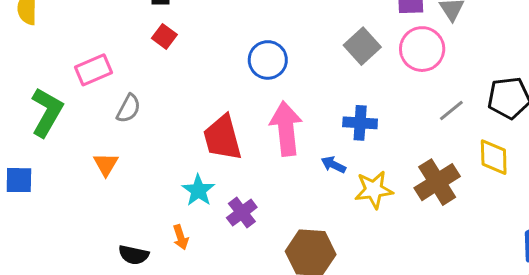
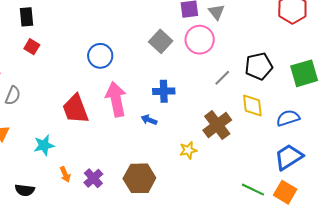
cyan star: (198, 190) -> (44, 145), moved, turned 30
yellow star: (374, 190) -> (188, 150), moved, size x0.7
purple cross: (242, 212) -> (93, 178), moved
orange arrow: (181, 237) -> (65, 174), moved

